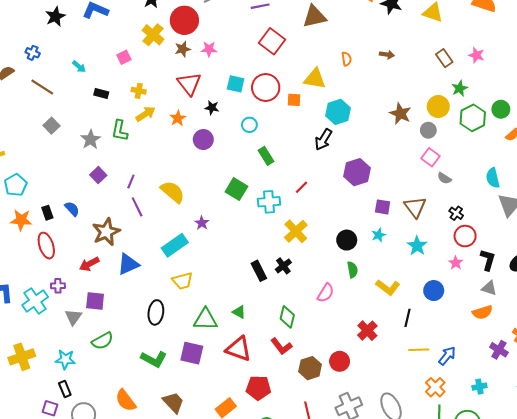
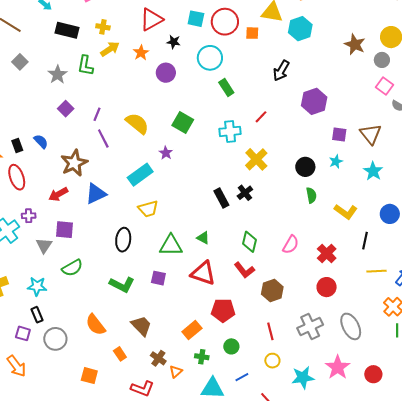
red triangle: (189, 84) -> (151, 19), turned 40
black rectangle: (101, 94) -> (67, 30), size x1.6
cyan hexagon: (338, 112) -> (300, 29), moved
cyan circle: (249, 125) -> (210, 58), size x1.6
green square: (236, 189) -> (183, 123), moved
pink semicircle: (326, 293) -> (291, 245), moved
purple square: (192, 353) -> (158, 278), size x0.7
red circle: (340, 361) -> (327, 287), moved

